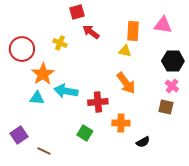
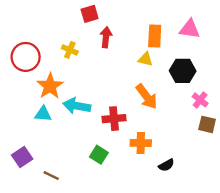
red arrow: (91, 32) -> (106, 37), turned 60
black hexagon: (173, 61) -> (183, 71), moved
brown square: (166, 107) -> (207, 124), moved

